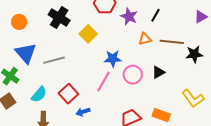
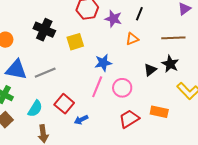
yellow square: (88, 34) -> (75, 42), turned 36
brown line: (172, 42) -> (173, 38), moved
blue triangle: (26, 53) -> (16, 70), turned -30
black star: (194, 54) -> (170, 64), moved, turned -30
pink circle: (133, 75) -> (122, 88), moved

